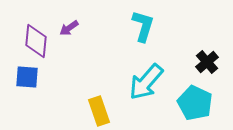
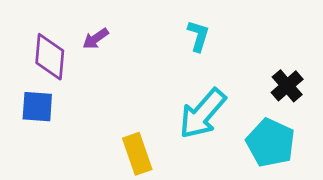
cyan L-shape: (143, 26) -> (198, 36), size x0.7

